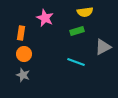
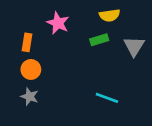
gray triangle: (103, 47) -> (134, 46), moved, turned -30
cyan line: (76, 62) -> (107, 98), moved

